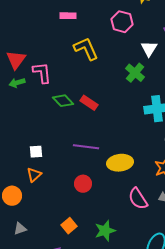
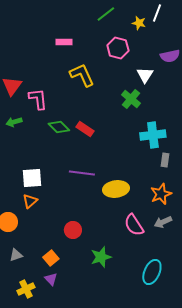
green arrow: (17, 83) -> (14, 122), moved
white square: (36, 152) -> (32, 178), size x1.5
red circle: (83, 184) -> (73, 230), moved
orange square: (69, 226) -> (51, 258), moved

